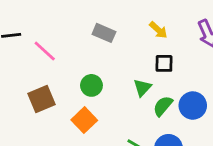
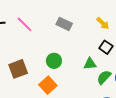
pink line: (45, 51) -> (25, 24), moved
black square: (164, 63) -> (106, 47), turned 32
green triangle: (142, 88) -> (90, 64), turned 40

